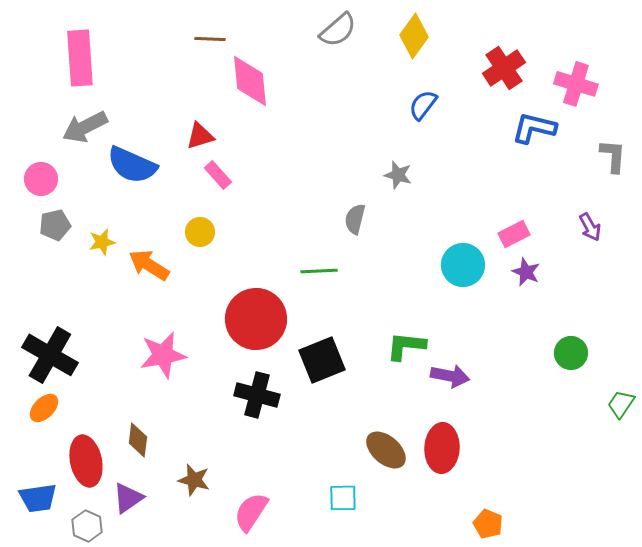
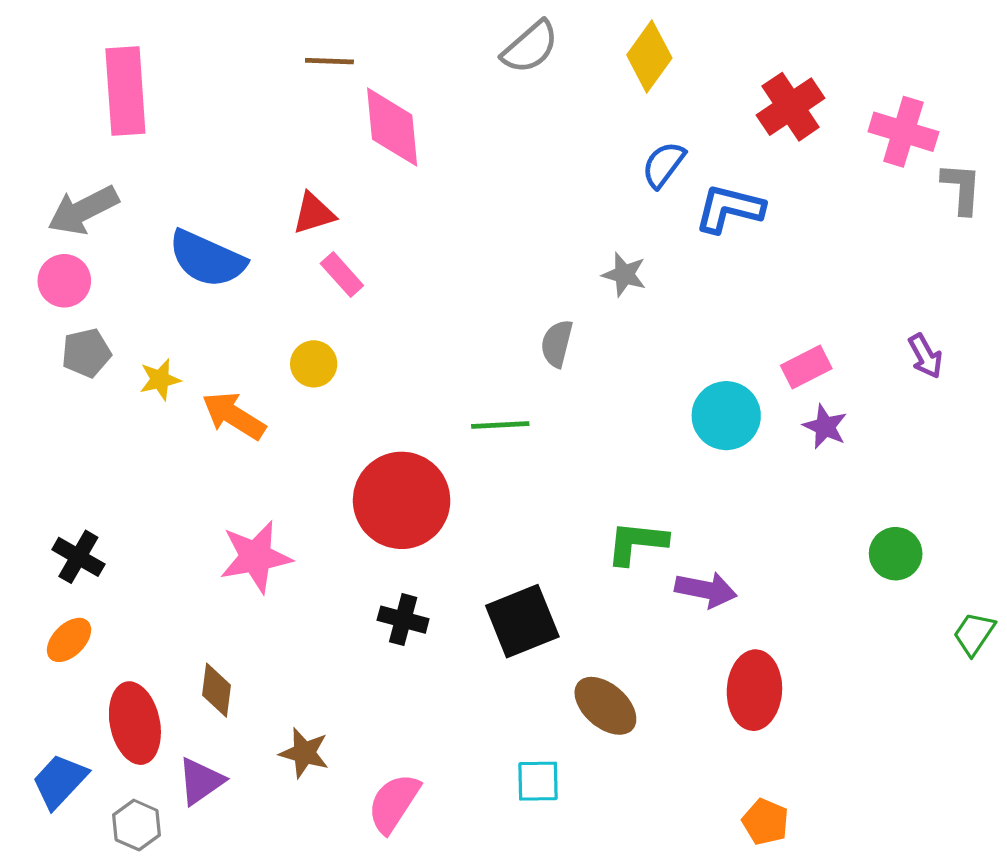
gray arrow: (85, 127) -> (83, 210), moved
blue L-shape: (534, 128) -> (729, 209), moved
gray L-shape: (613, 156) -> (961, 188), moved
black cross: (50, 355) -> (78, 557), size x0.6
black square: (322, 360) -> (522, 621), moved
black cross: (257, 395) -> (403, 620), size x0.7
red ellipse: (442, 448) -> (754, 690), moved
blue trapezoid: (38, 498) -> (60, 781), turned 141

